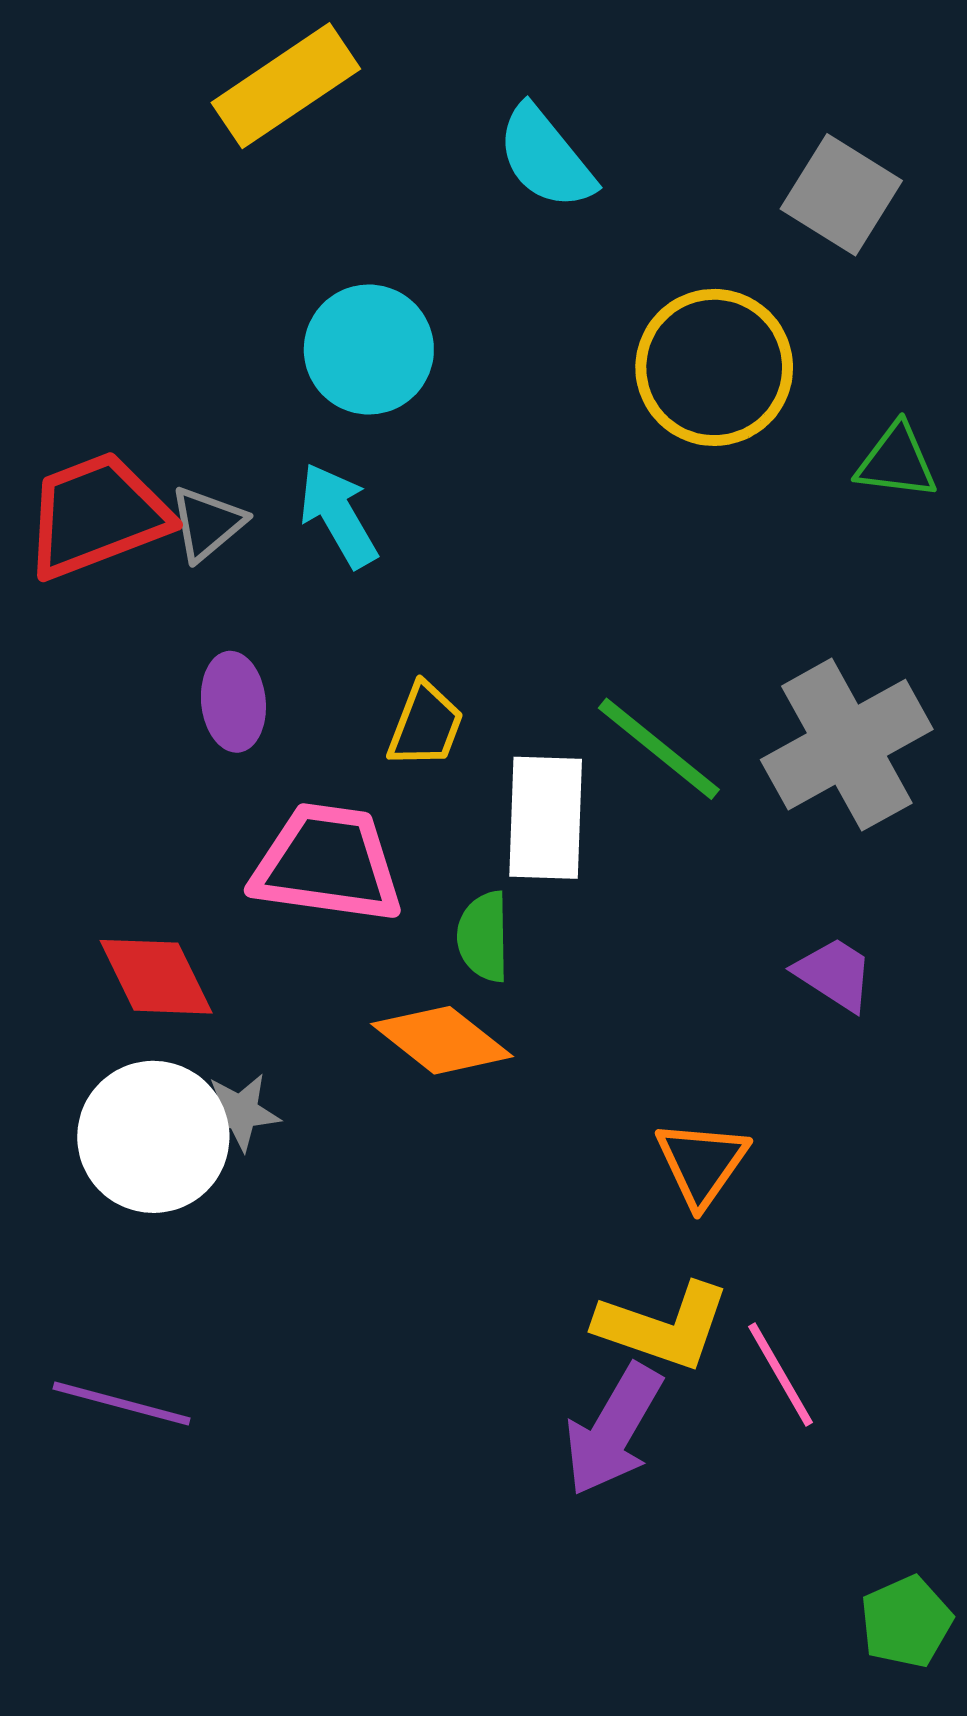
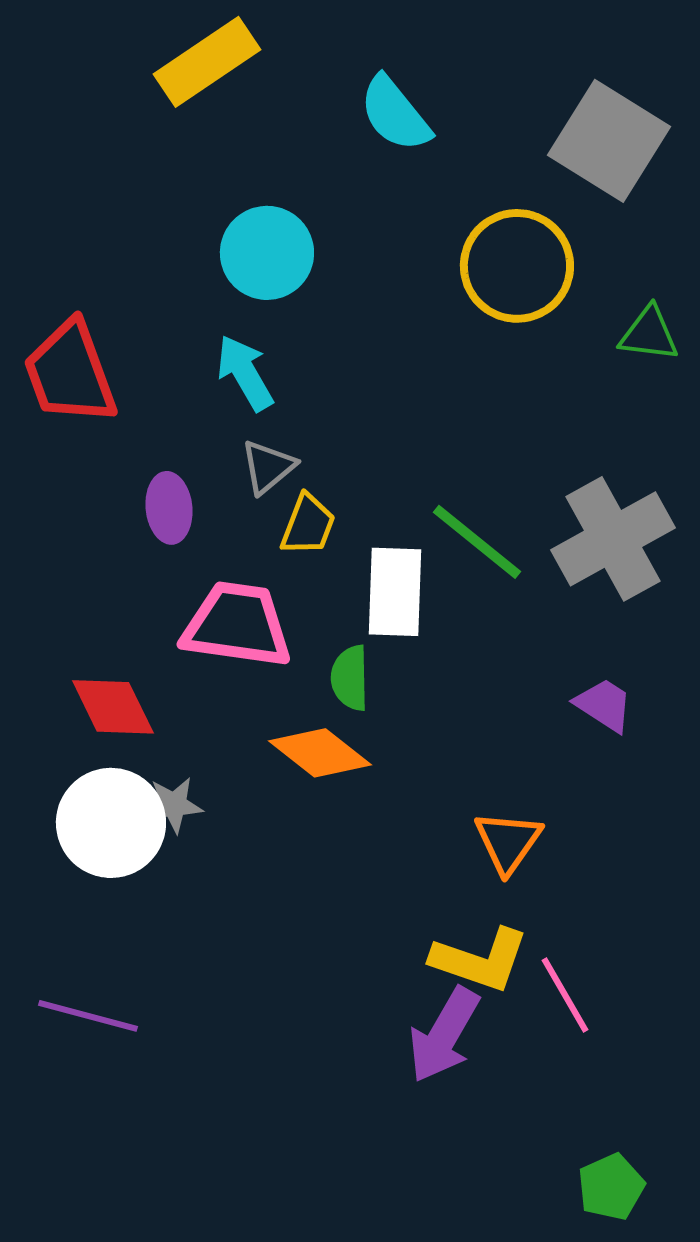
gray square: (841, 195) -> (609, 141), size x1.4
red trapezoid: (97, 515) -> (70, 373), turned -89
gray triangle: (207, 524) -> (268, 467), moved
green pentagon: (906, 1622) -> (611, 1187), moved

